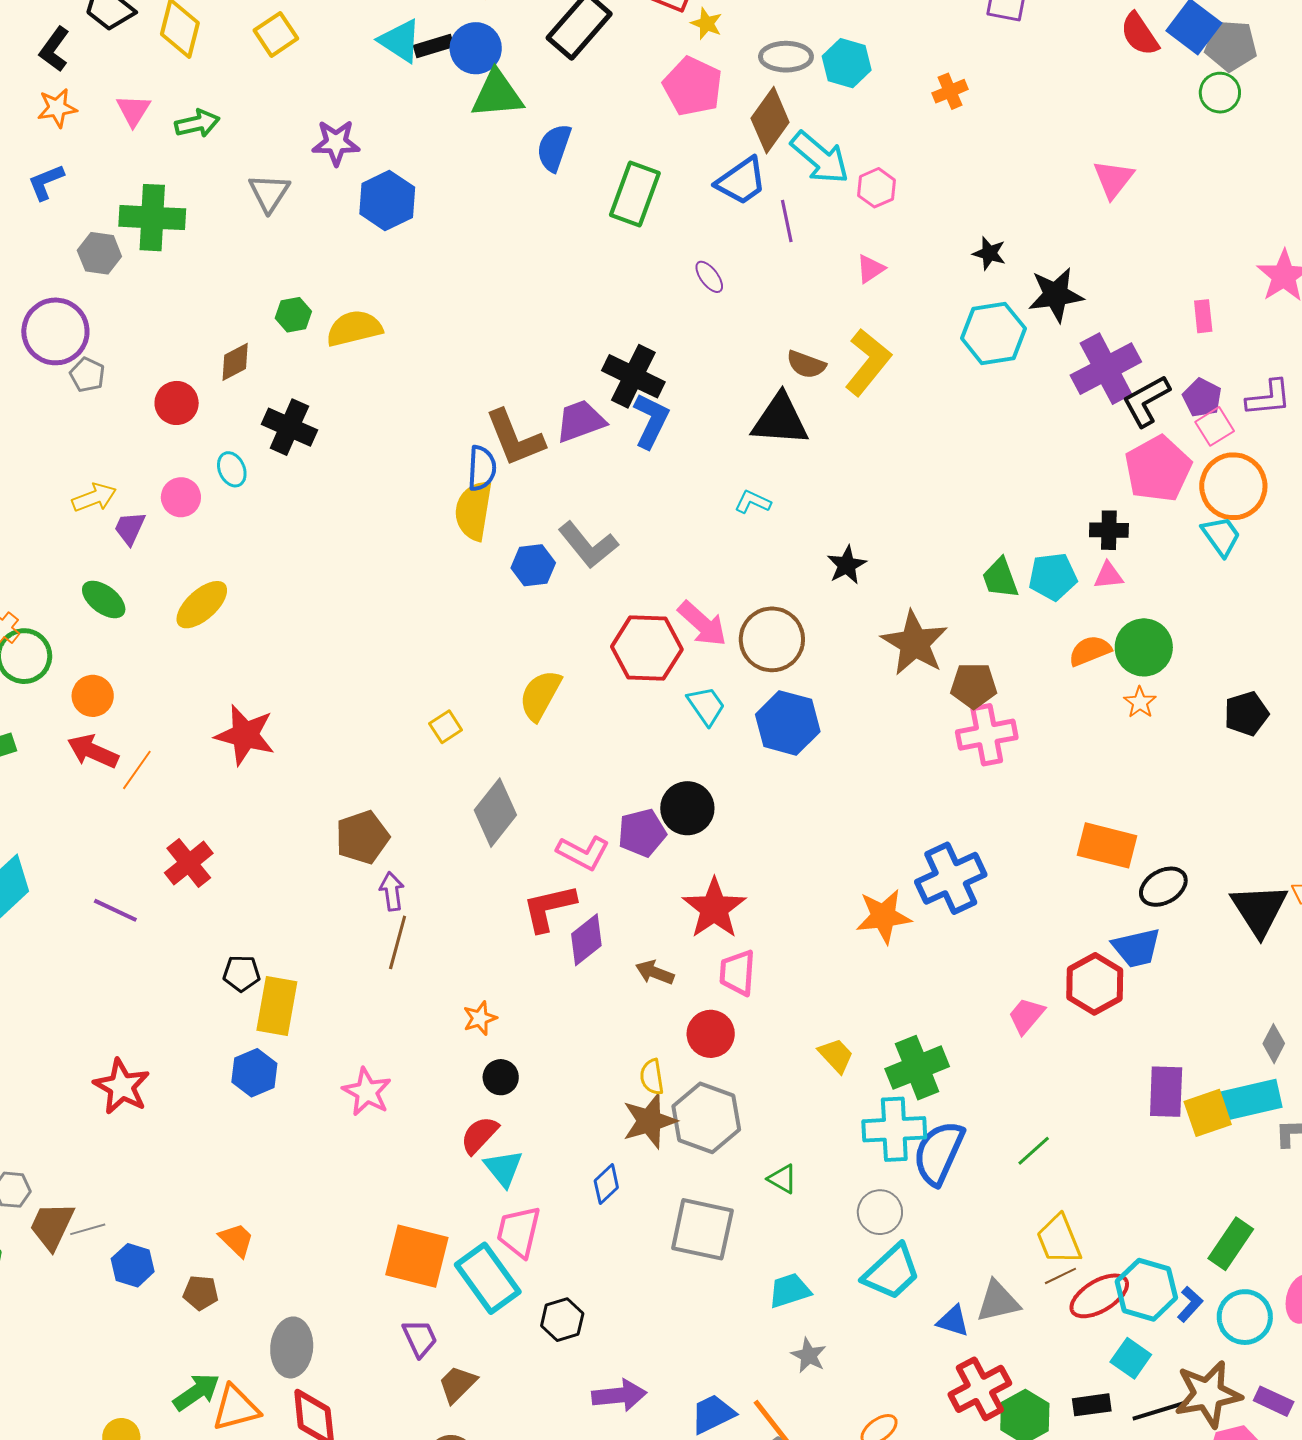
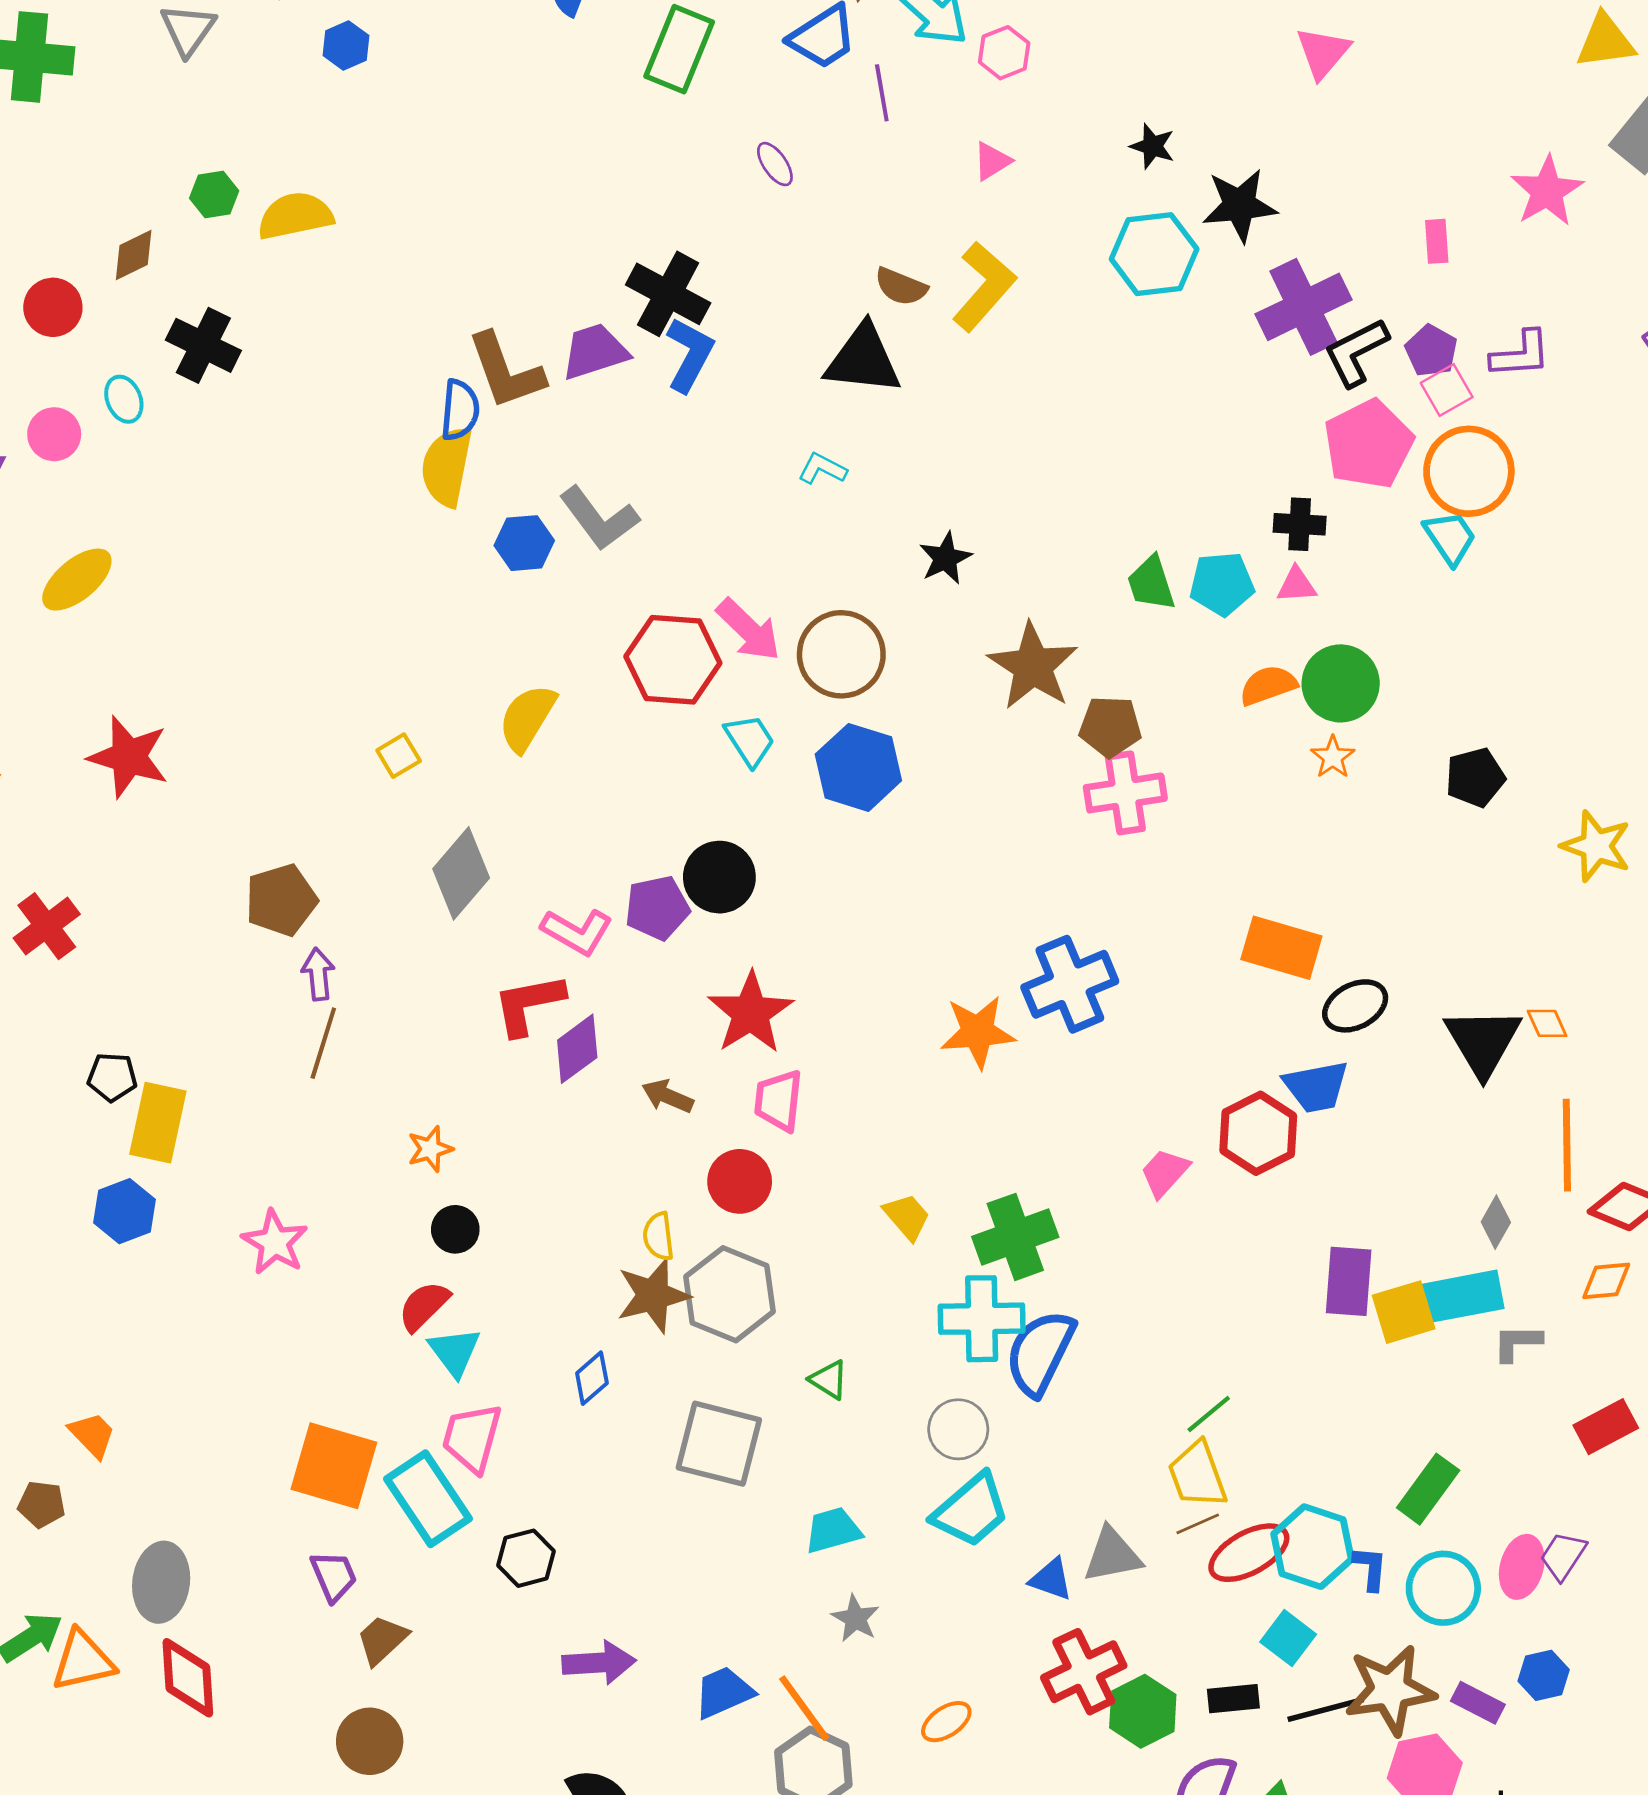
blue hexagon: (387, 200) -> (346, 46), size x0.6
green line: (1034, 1151) -> (1209, 1414), moved
blue L-shape: (1190, 1304) -> (1370, 1568), turned -39

